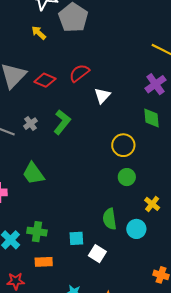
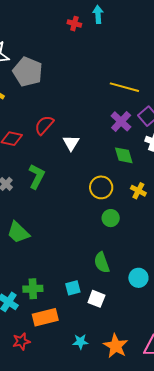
yellow cross: (152, 204) -> (138, 191), moved
cyan circle: (136, 229) -> (138, 278), moved
orange rectangle: (44, 262) -> (45, 317), size x1.4

